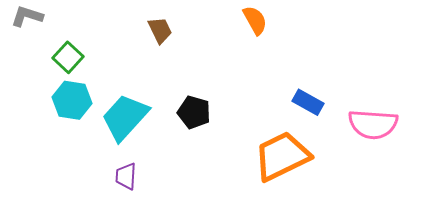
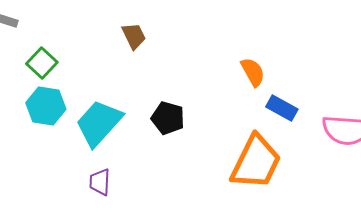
orange semicircle: (255, 20) -> (253, 72), moved
orange trapezoid: (282, 156) -> (256, 162), turned 142

